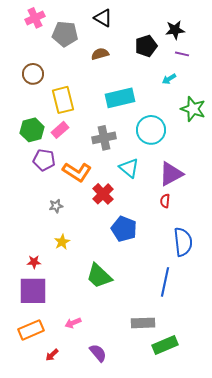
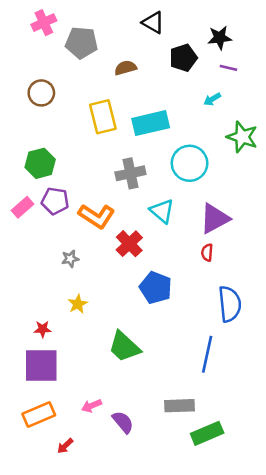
black triangle: (103, 18) -> (153, 23), moved
yellow rectangle: (63, 100) -> (103, 117), moved
pink rectangle: (60, 130) -> (22, 207), moved
purple semicircle: (98, 353) -> (123, 422), moved

